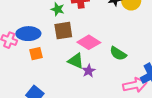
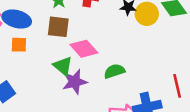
green semicircle: (118, 53) -> (114, 71), turned 114
purple star: (89, 71) -> (75, 82), size x1.5

